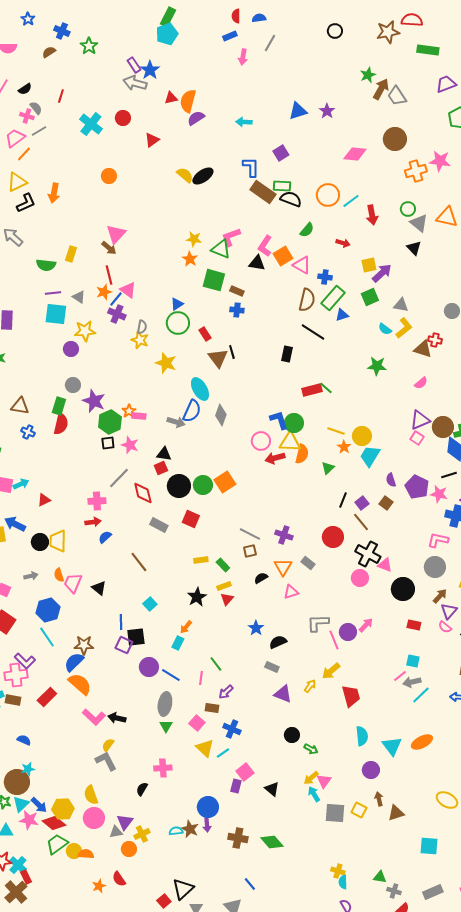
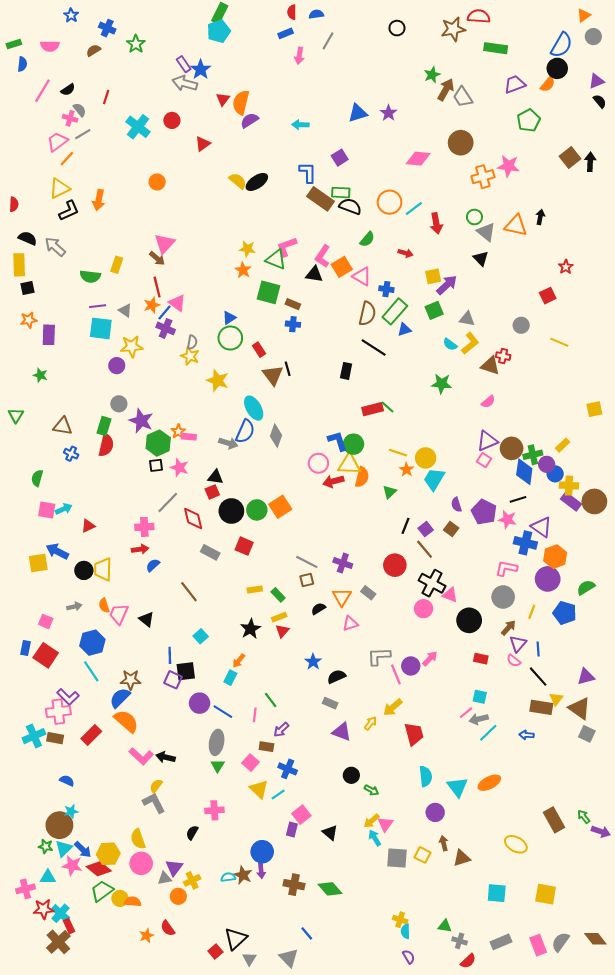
red triangle: (171, 98) -> (223, 99), turned -40

